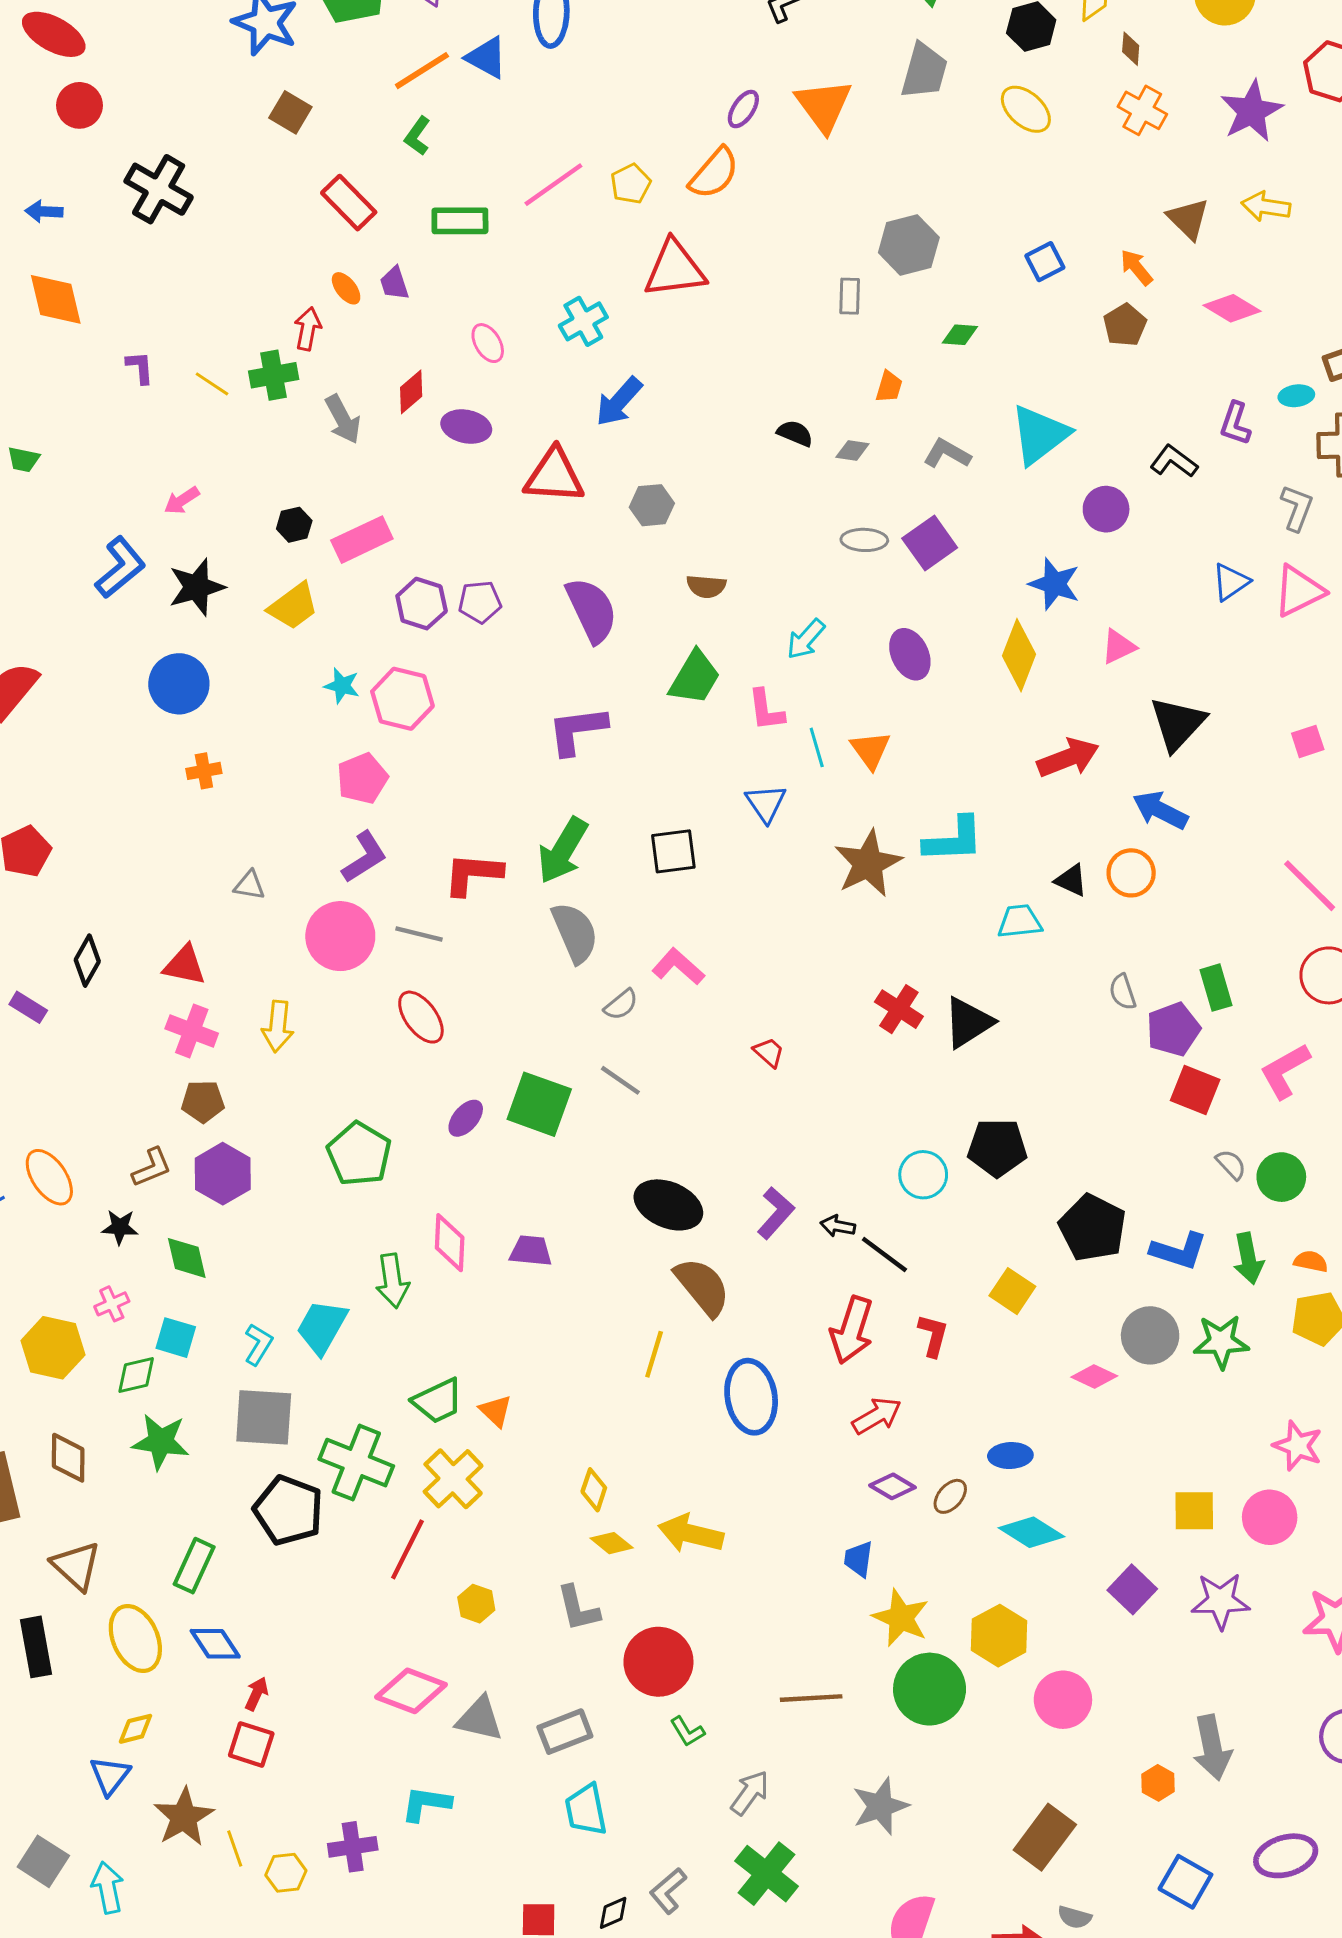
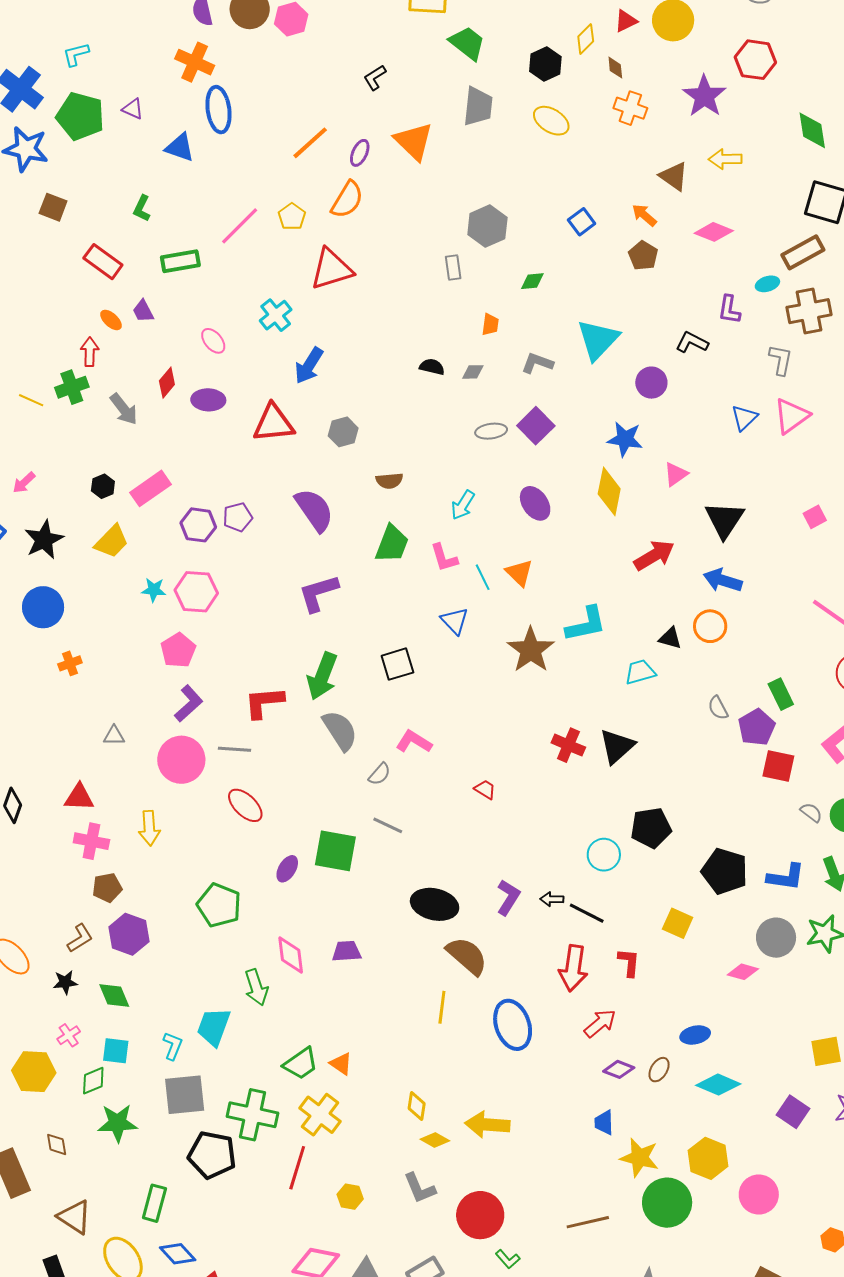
orange line: (422, 71) -> (310, 143), moved
brown diamond: (68, 1458) -> (57, 1144), size x0.7

